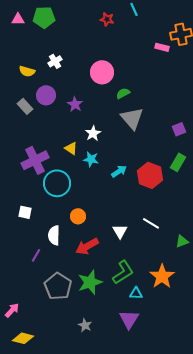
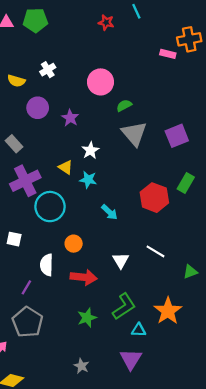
gray rectangle: (25, 106) -> (14, 144), moved
purple square: (179, 129) -> (177, 136), moved, size x1.5
cyan arrow: (119, 171) -> (109, 212), moved, turned 77
red arrow: (87, 246) -> (84, 277), turned -145
green star: (90, 282) -> (87, 318), size x0.7
gray pentagon: (58, 286) -> (28, 322), moved

